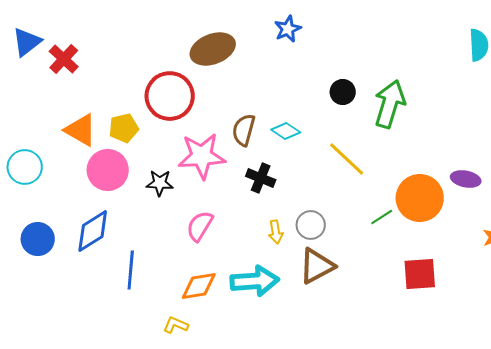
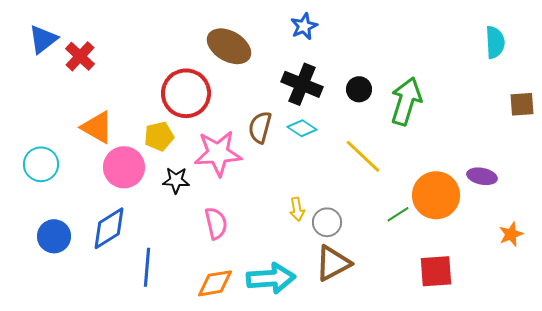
brown ellipse: (213, 49) -> (229, 46), turned 51
yellow pentagon: (124, 128) -> (159, 136), moved
black cross: (261, 178) -> (302, 84), moved, size x1.4
pink semicircle: (200, 226) -> (216, 223), turned 136
yellow arrow: (276, 232) -> (297, 209), moved

